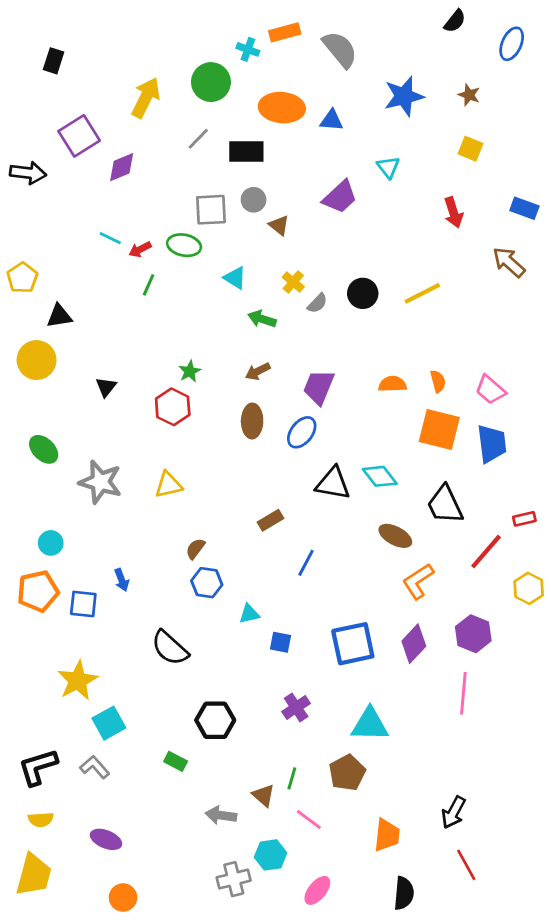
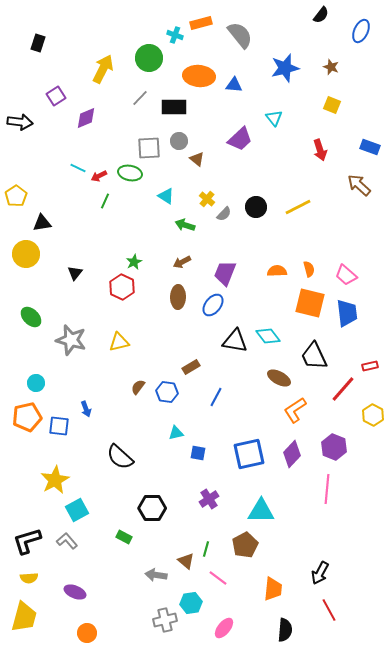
purple square: (79, 136) -> (56, 96), size x0.7
blue hexagon: (207, 583) -> (167, 392), moved

